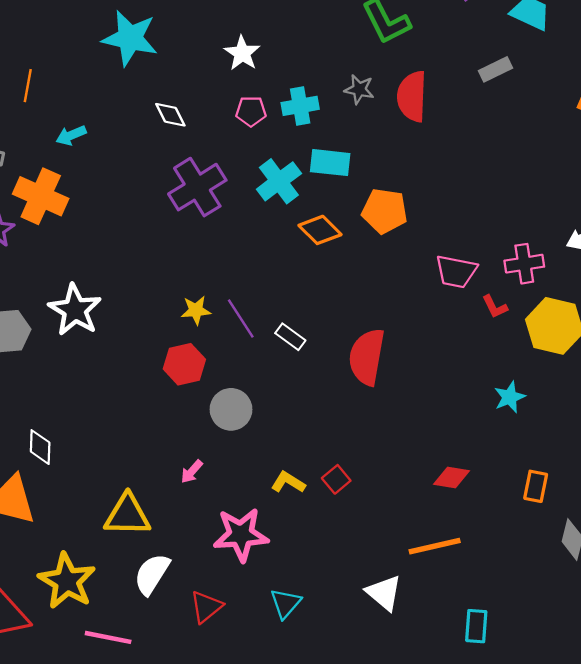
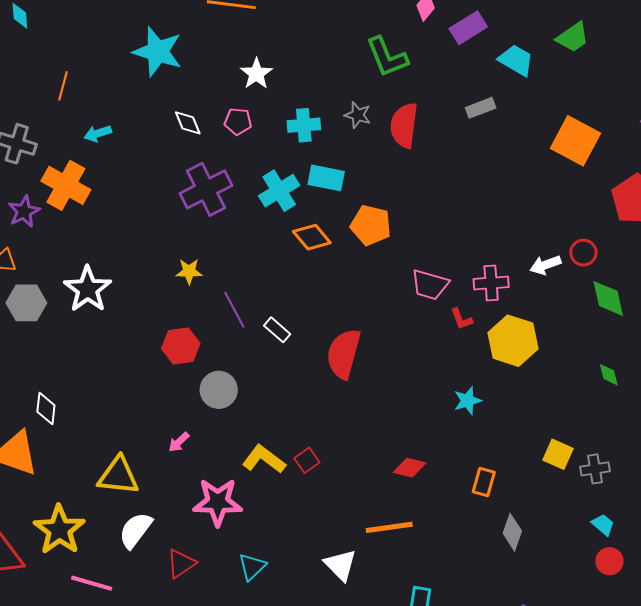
pink pentagon: (251, 111) -> (238, 121), moved
yellow star: (196, 310) -> (189, 271), moved
yellow L-shape: (288, 482) -> (264, 459), size x1.4

